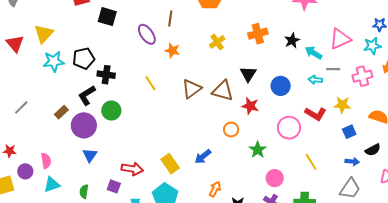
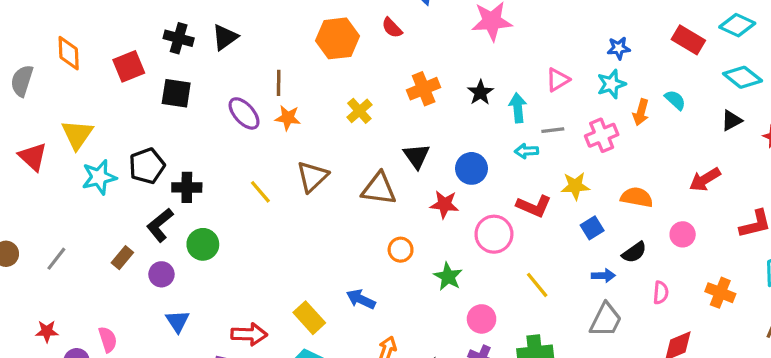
pink triangle: (340, 39) -> (558, 80), size x0.7
orange star: (172, 50) -> (288, 118), moved
cyan arrow: (314, 53) -> (518, 108), turned 60
brown triangle: (192, 89) -> (312, 177), moved
red star: (250, 106) -> (444, 204), moved
purple circle: (84, 125) -> (161, 274), size x0.6
blue arrow: (203, 156) -> (361, 299), turned 72

